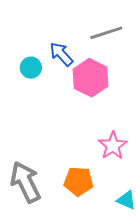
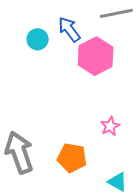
pink star: (113, 146) -> (110, 126), size x0.7

